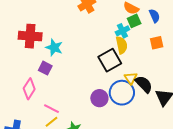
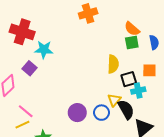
cyan cross: (122, 31) -> (138, 90), moved
cyan star: (54, 47) -> (44, 50), turned -30
black square: (110, 60) -> (129, 79), moved, size x0.7
blue circle: (122, 93) -> (101, 113), size x0.6

